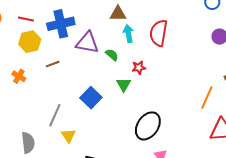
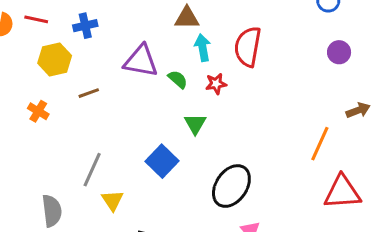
red line: (26, 19) -> (36, 19), moved
blue cross: (61, 24) -> (85, 26), moved, size x0.6
red star: (139, 68) -> (216, 84), moved
blue square: (91, 98) -> (162, 161), moved

